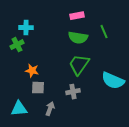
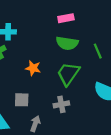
green line: (104, 32) -> (98, 51), moved
orange star: (32, 71) -> (33, 68), moved

